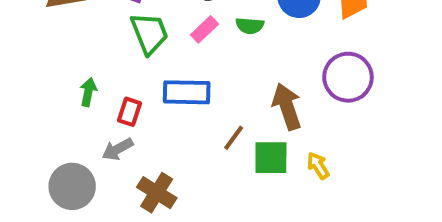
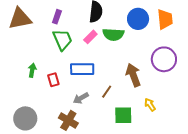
green semicircle: (250, 26) -> (113, 34), size x1.5
red rectangle: (129, 112) -> (53, 80), turned -32
gray arrow: (118, 149) -> (81, 98), moved
green square: (271, 158) -> (123, 115), moved

